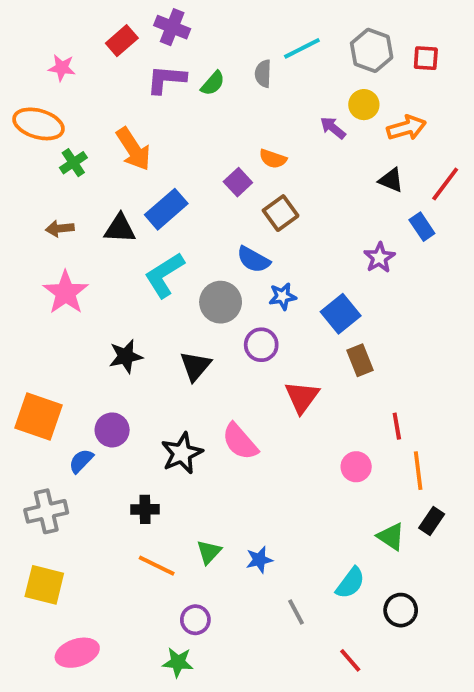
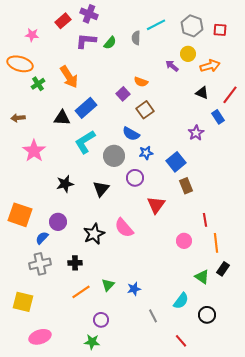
brown arrow: (60, 229) -> (18, 118), moved
gray cross: (46, 511) -> (40, 264), moved
orange line: (157, 566) -> (81, 292), turned -60

